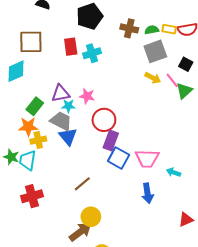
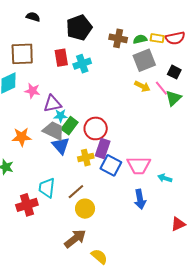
pink star: (87, 96) -> (32, 91), moved
green rectangle: (35, 106) -> (70, 126), moved
yellow cross: (38, 140) -> (86, 158), moved
cyan trapezoid: (28, 160) -> (47, 188), moved
yellow circle: (91, 217) -> (85, 209), moved

